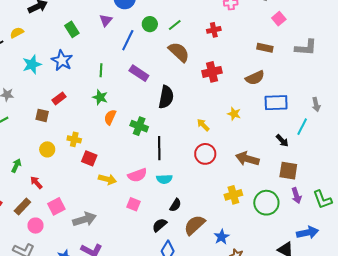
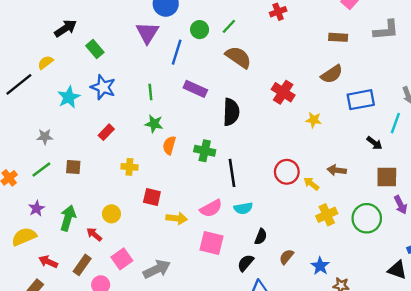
purple triangle: (106, 20) -> (147, 33), size x1.5
green rectangle: (72, 29) -> (95, 49), moved
red cross: (214, 30) -> (278, 12), moved
red cross: (212, 72) -> (283, 92), moved, turned -36
brown square: (42, 115) -> (73, 167), moved
yellow arrow: (203, 125) -> (311, 184), moved
yellow cross: (74, 139) -> (129, 167), moved
yellow circle: (47, 149) -> (111, 214), moved
brown arrow: (247, 159) -> (337, 170), size x0.7
green arrow: (16, 166) -> (68, 218), size x1.5
pink square: (133, 204) -> (211, 243), size x1.5
brown semicircle: (194, 225) -> (286, 257), size x0.6

